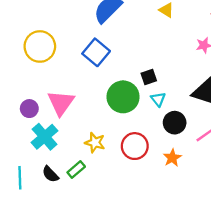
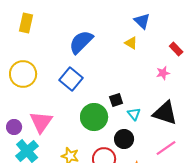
cyan triangle: (158, 99) -> (134, 114), moved
black circle: (175, 123) -> (124, 139), moved

